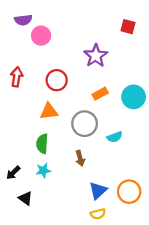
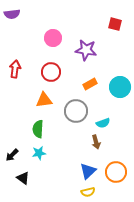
purple semicircle: (23, 20) -> (12, 14), moved
pink circle: (41, 36) -> (53, 38), moved
purple star: (96, 56) -> (86, 50), turned -30
brown arrow: (80, 158) -> (96, 142), moved

